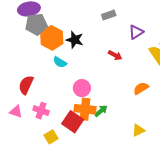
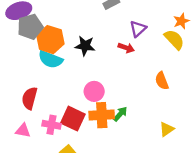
purple triangle: (136, 32) -> (138, 29), moved
black star: (75, 40) -> (85, 46), moved
cyan semicircle: (60, 62) -> (50, 59), moved, size x1.5
orange semicircle: (141, 88) -> (162, 81), turned -70
red square: (73, 122) -> (73, 119), moved

